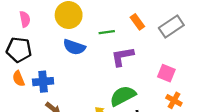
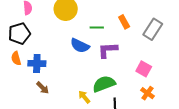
gray rectangle: (171, 27) -> (153, 29), turned -30
blue semicircle: (74, 47) -> (80, 46), moved
black pentagon: (19, 50) -> (19, 34), turned -30

